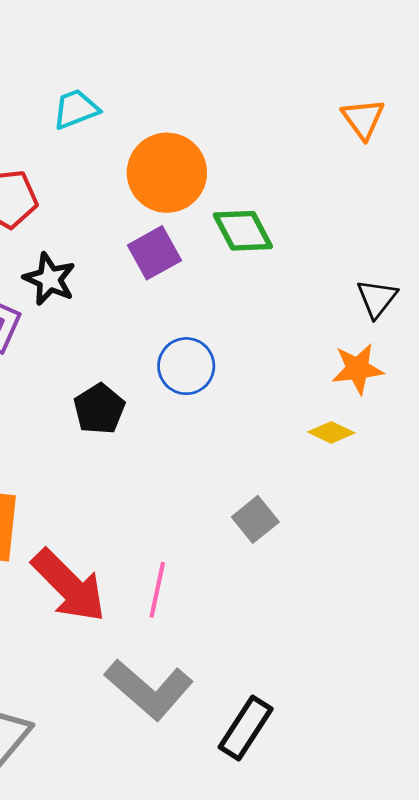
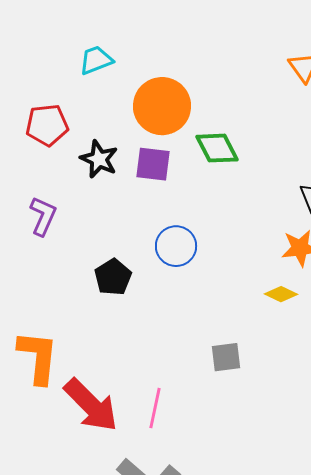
purple square: (154, 253) -> (153, 164), turned 36
black star: (49, 279) -> (99, 159), moved
gray square: (255, 519) -> (226, 357), turned 32

